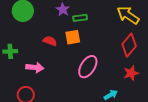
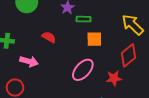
orange square: (73, 37) -> (94, 39), moved
red star: (131, 73) -> (114, 78), moved

